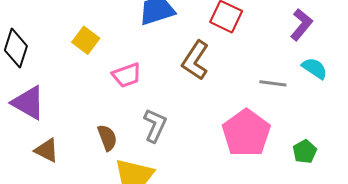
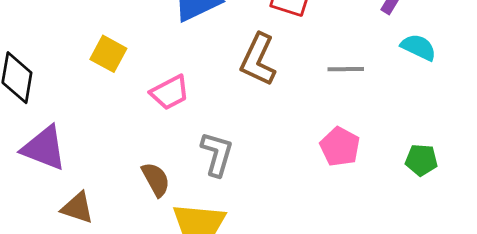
gray line: (273, 83) -> (346, 69), moved
pink pentagon: (246, 133) -> (340, 147), size x0.6
green pentagon: (305, 152) -> (421, 160), turned -30

